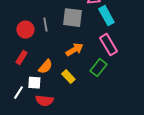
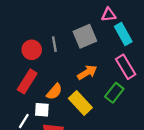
gray square: (72, 18) -> (85, 36), turned -30
red rectangle: (21, 58) -> (27, 81), size x1.5
yellow rectangle: (68, 77) -> (80, 103), size x1.5

